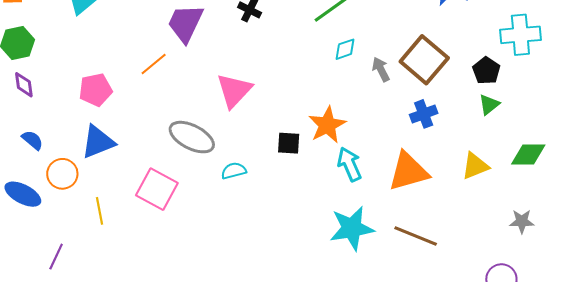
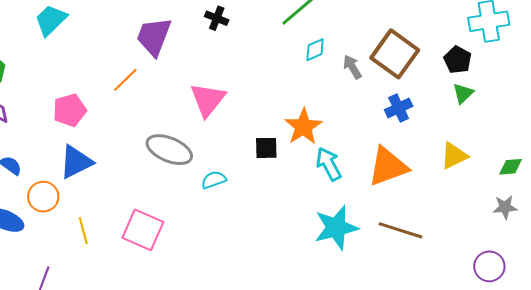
green diamond: (528, 155) -> (511, 167), moved, size x0.7
pink square: (157, 189) -> (143, 230), moved

